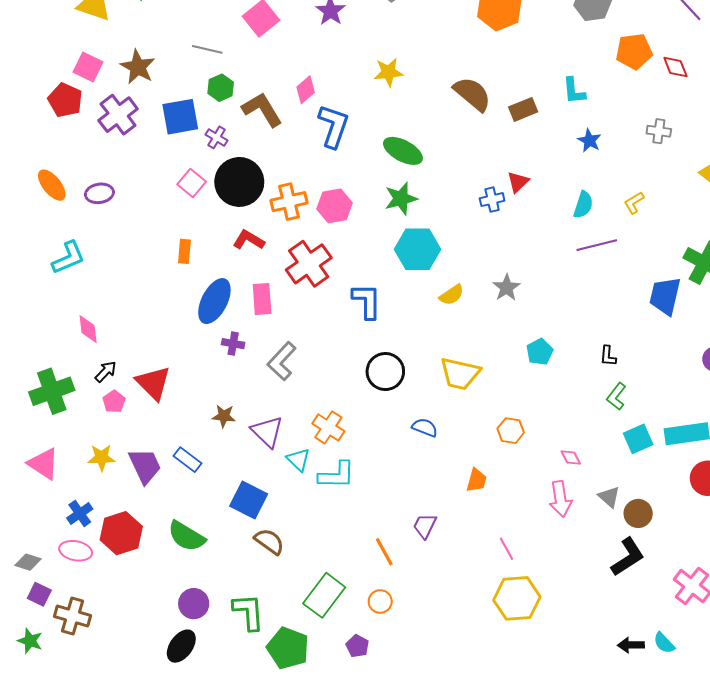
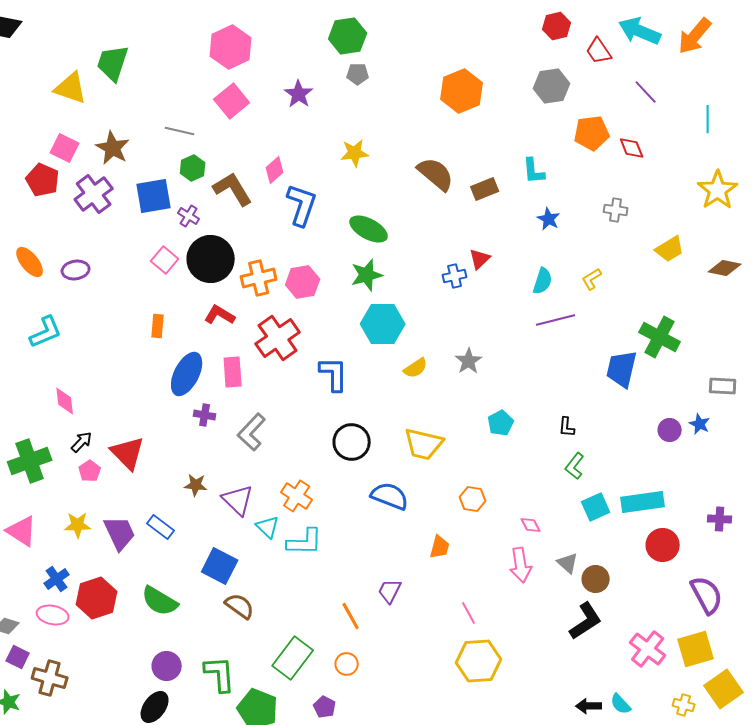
blue semicircle: (425, 427) -> (390, 496), size x1.5

